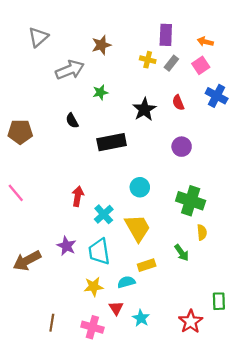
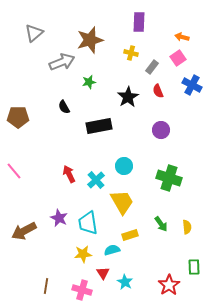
purple rectangle: (166, 35) -> (139, 22), moved
brown star: (101, 45) -> (90, 40), size x1.5
gray rectangle: (171, 63) -> (152, 67), moved
red arrow: (78, 196) -> (69, 174), turned -36
cyan cross: (104, 214) -> (96, 180), moved
yellow semicircle: (202, 232) -> (187, 227), moved

